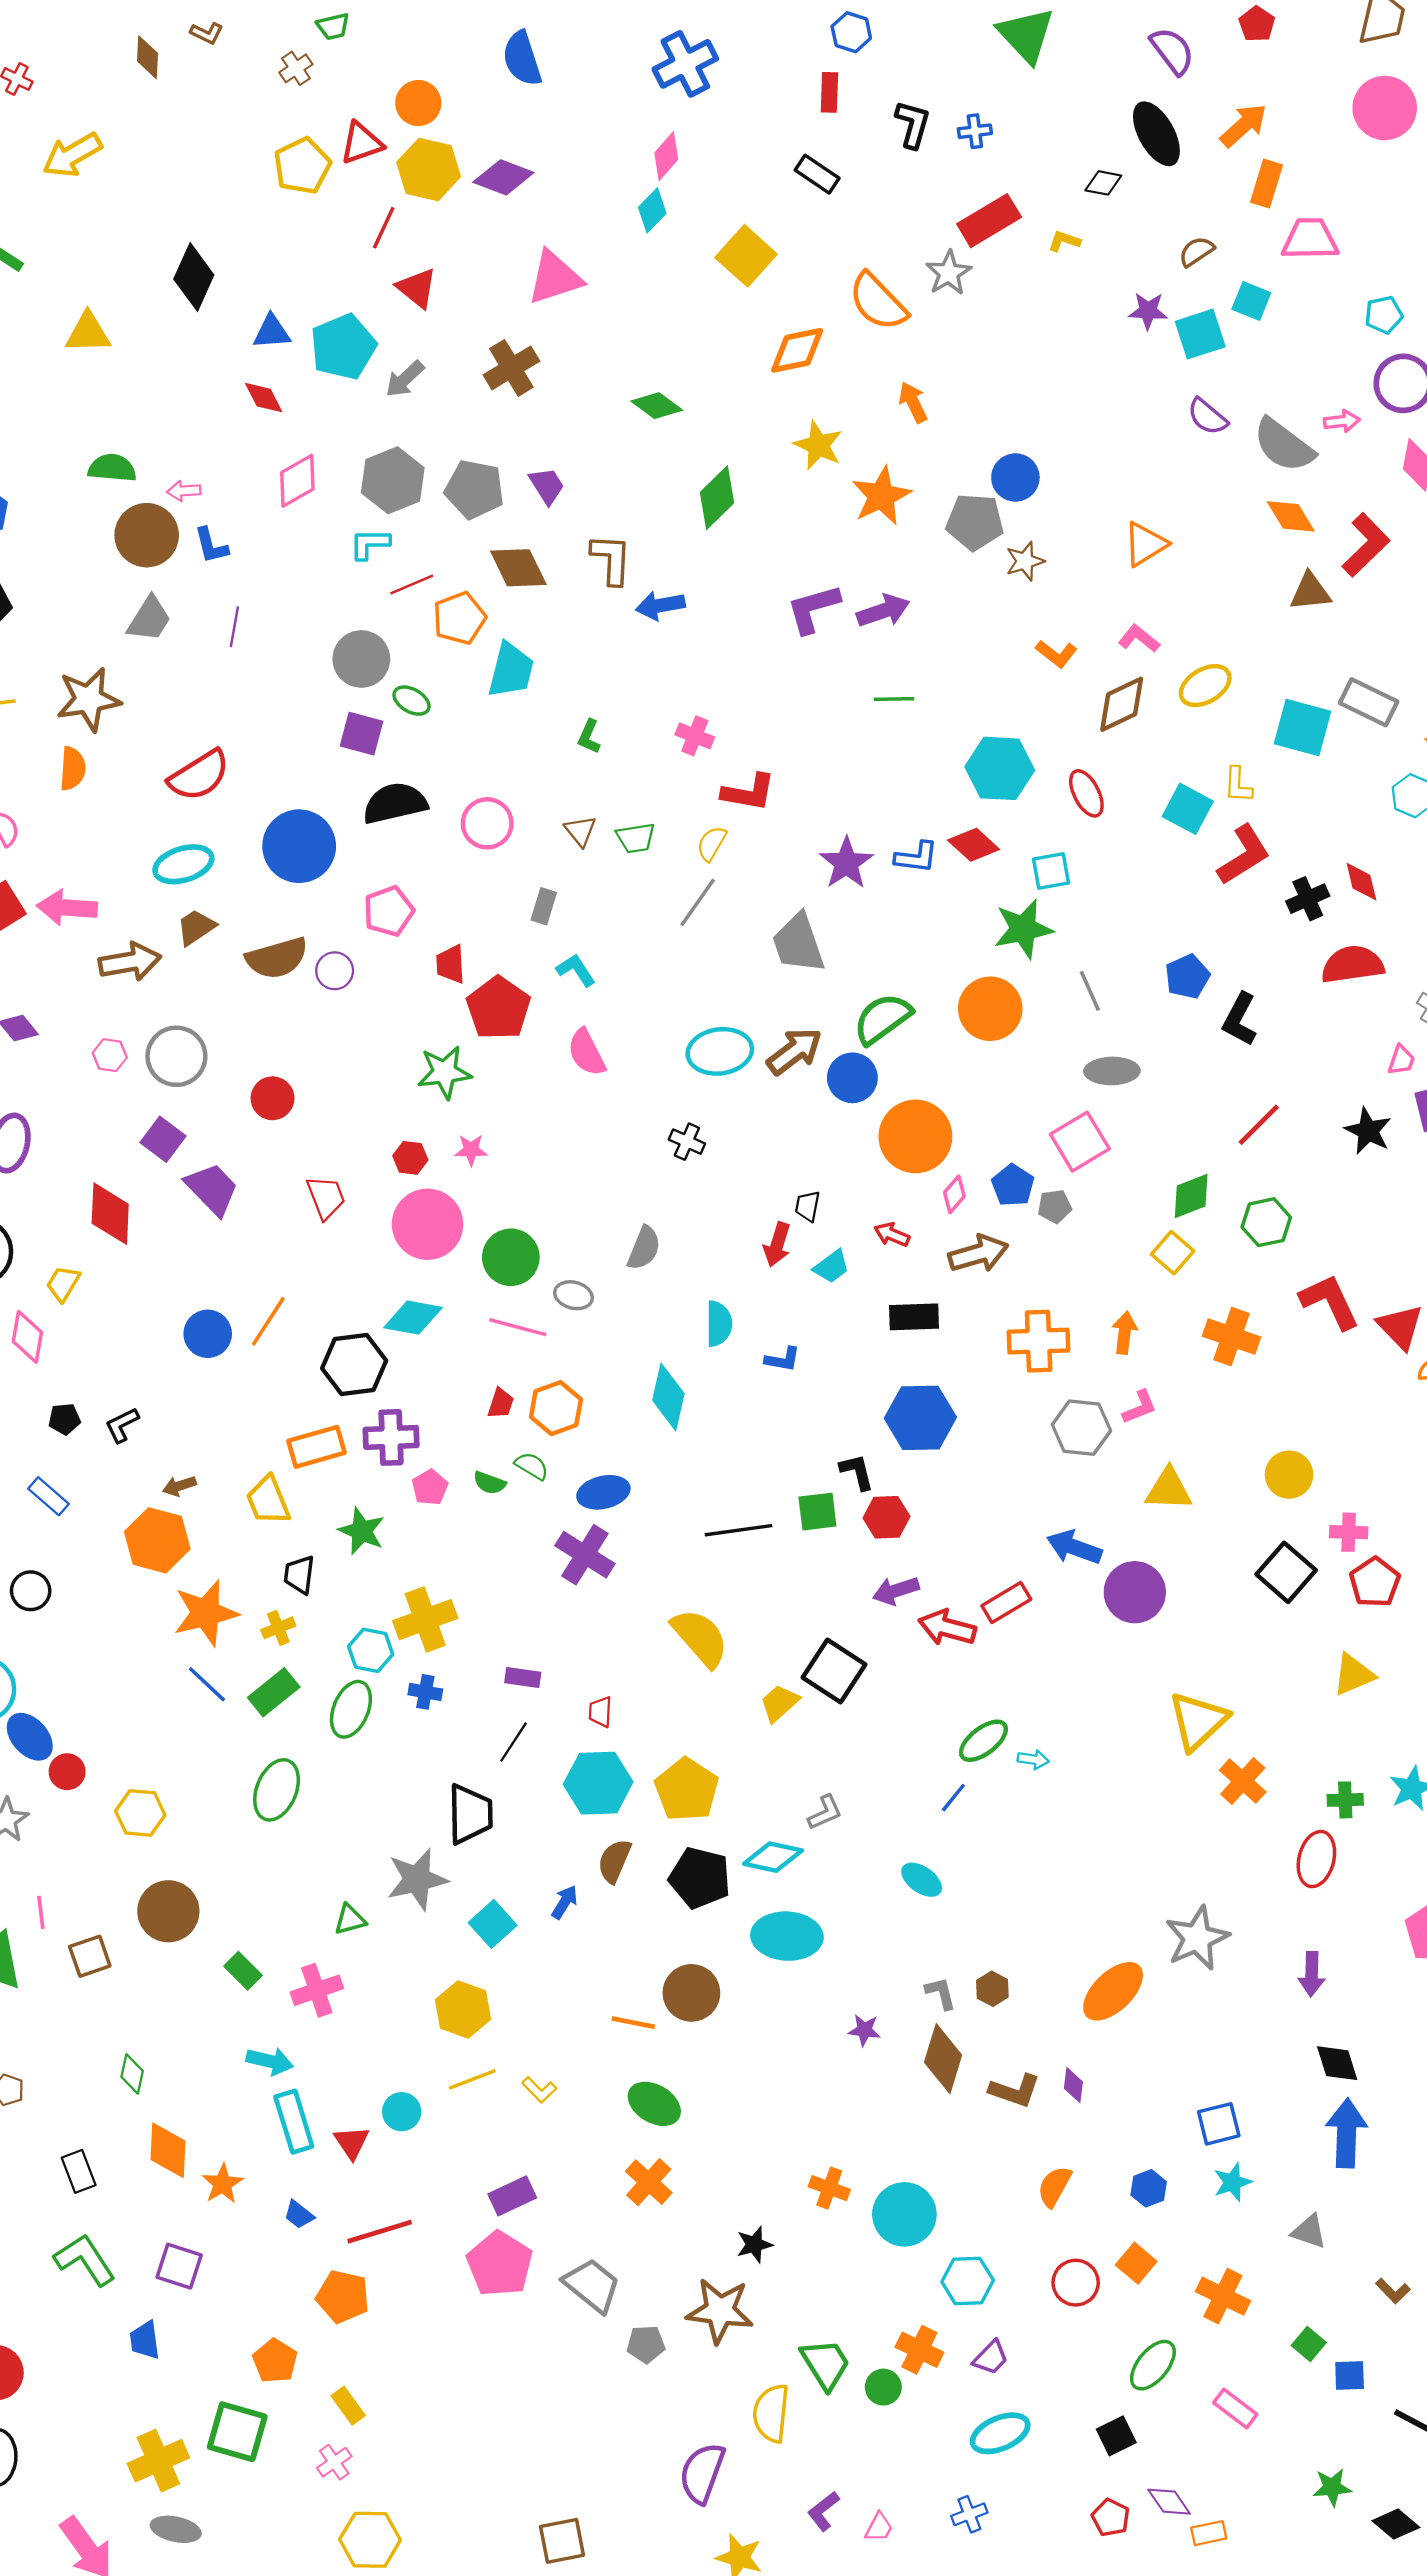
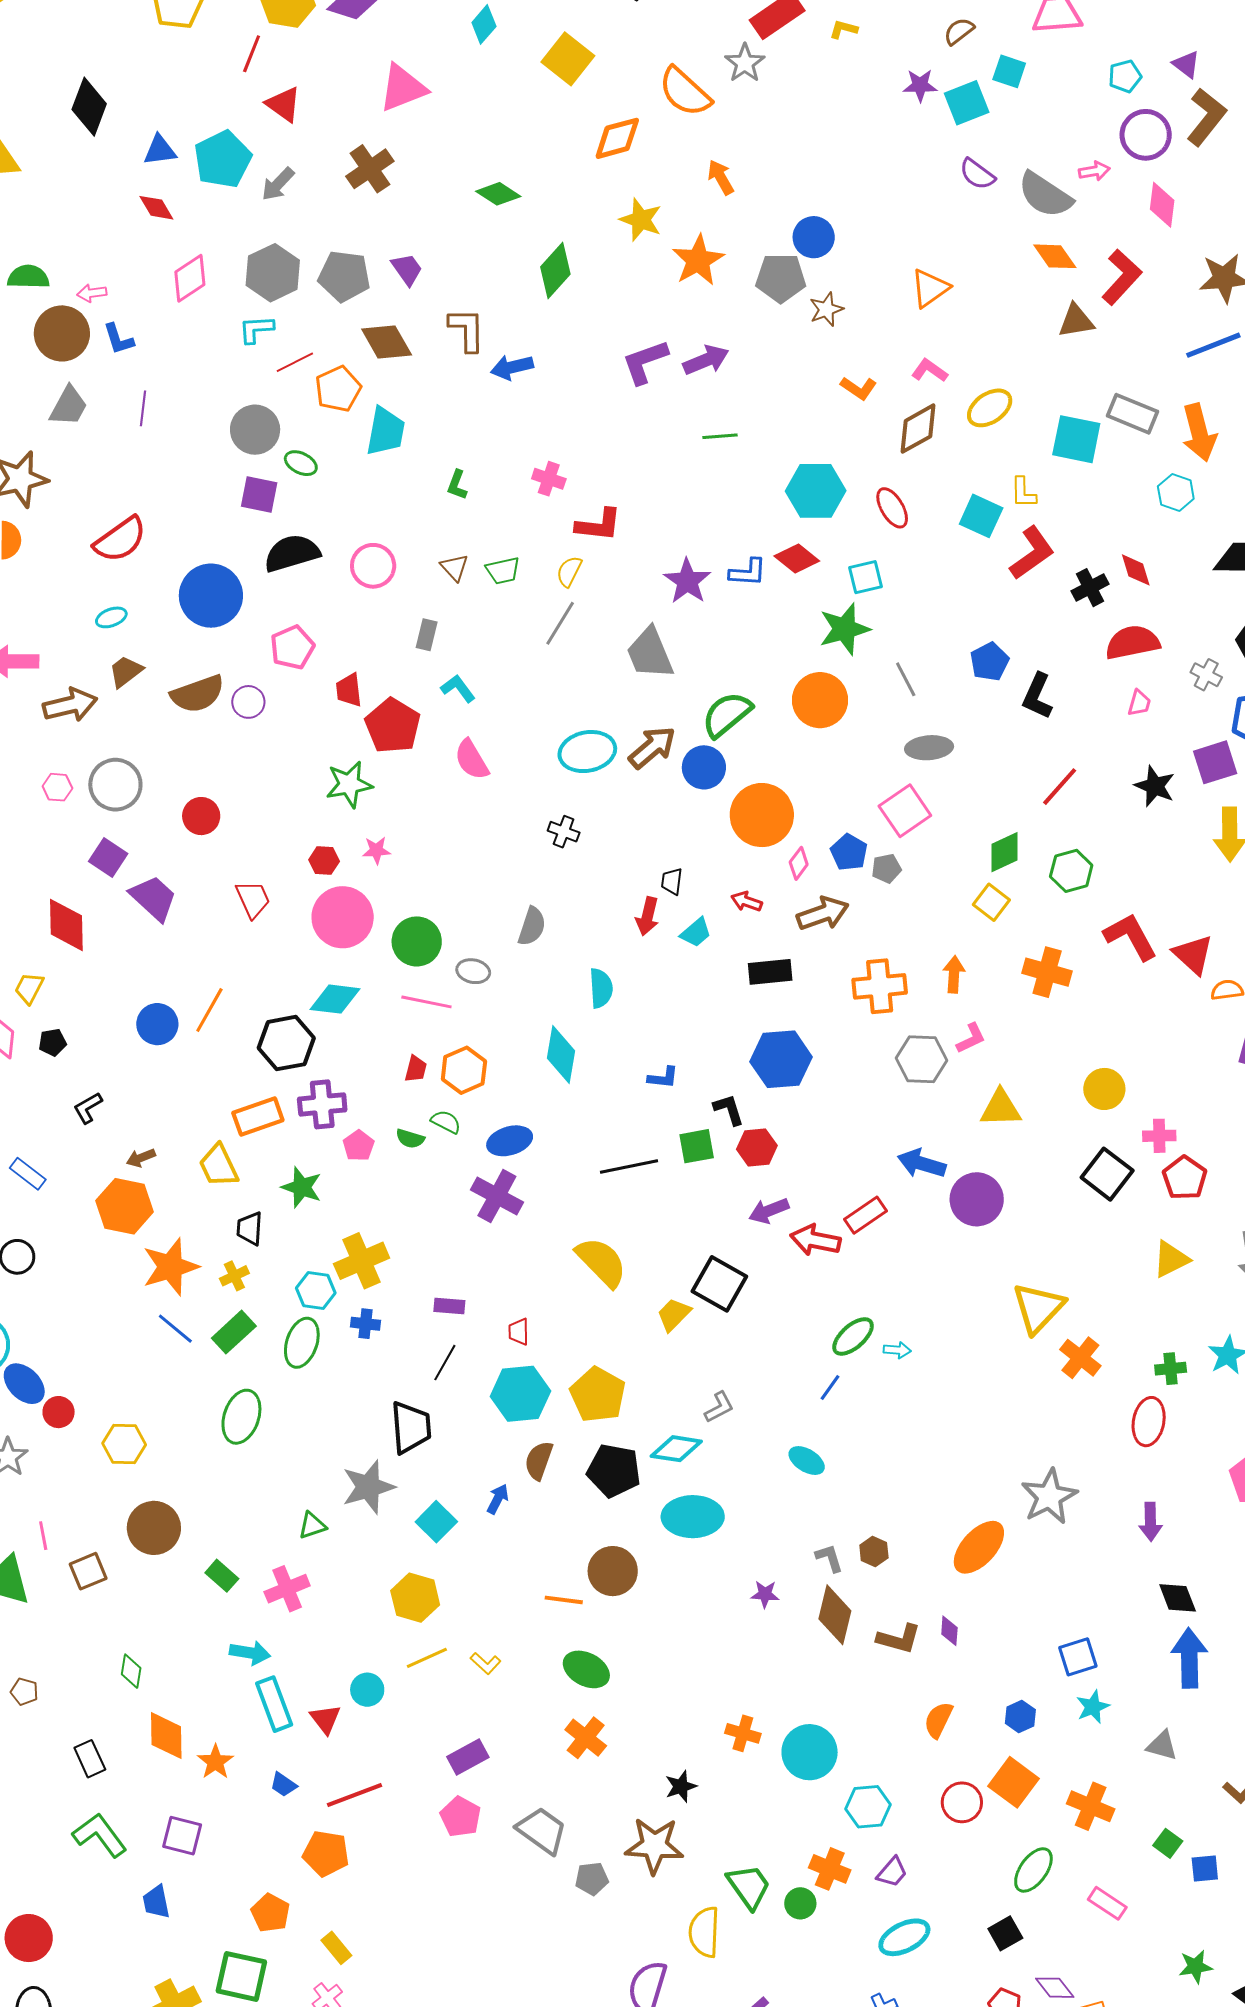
cyan ellipse: (183, 864) -> (111, 617), size x0.6
pink trapezoid: (1401, 1060) -> (1139, 703), moved
blue L-shape: (783, 1359) -> (663, 1078), moved
black pentagon: (64, 1419) -> (52, 1042), moved
orange square: (1136, 2263) -> (1013, 1782), size x1.4
pink pentagon: (500, 2264) -> (460, 1817), size x0.7

